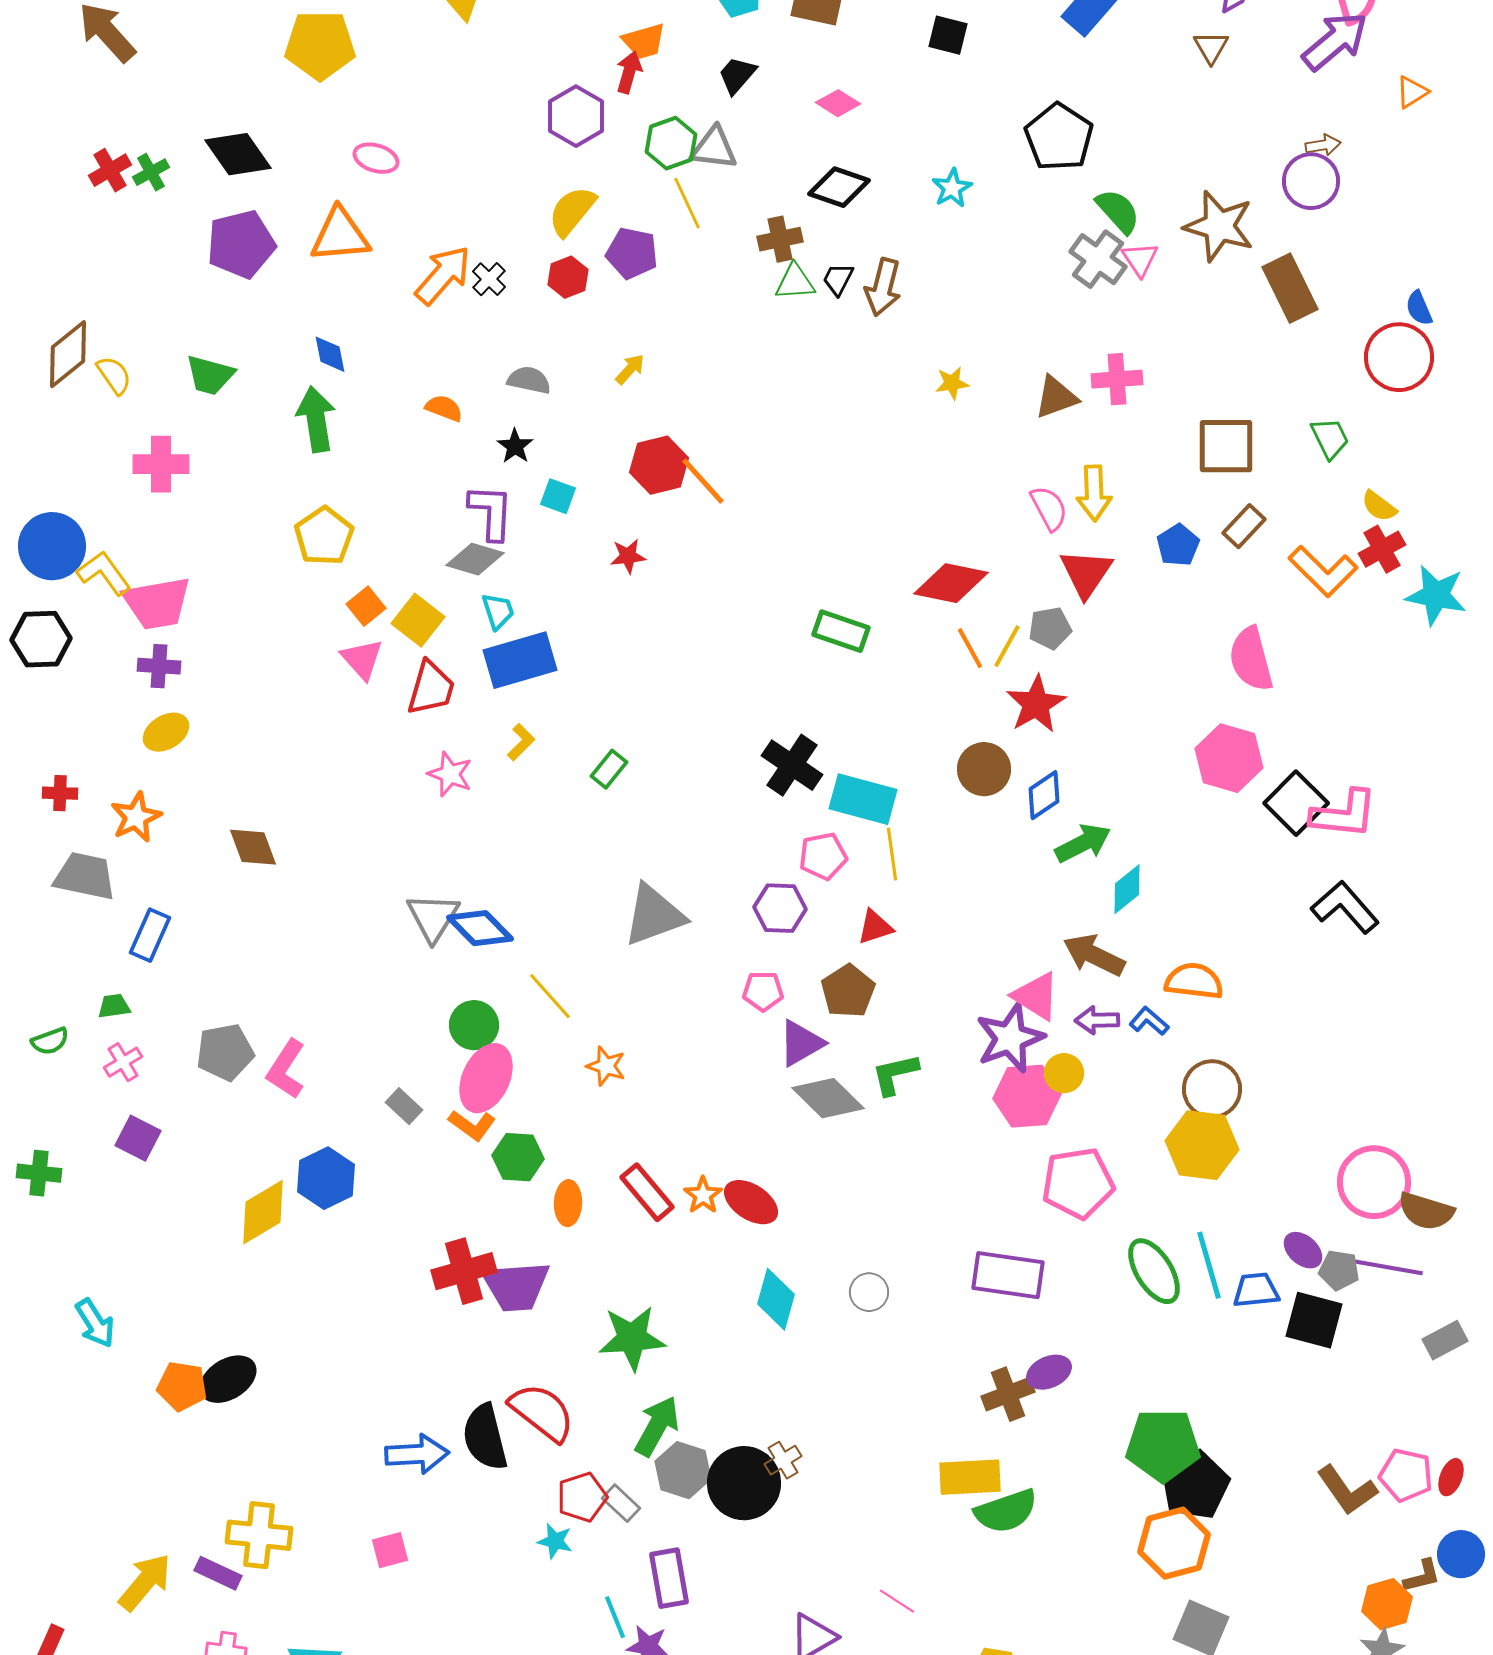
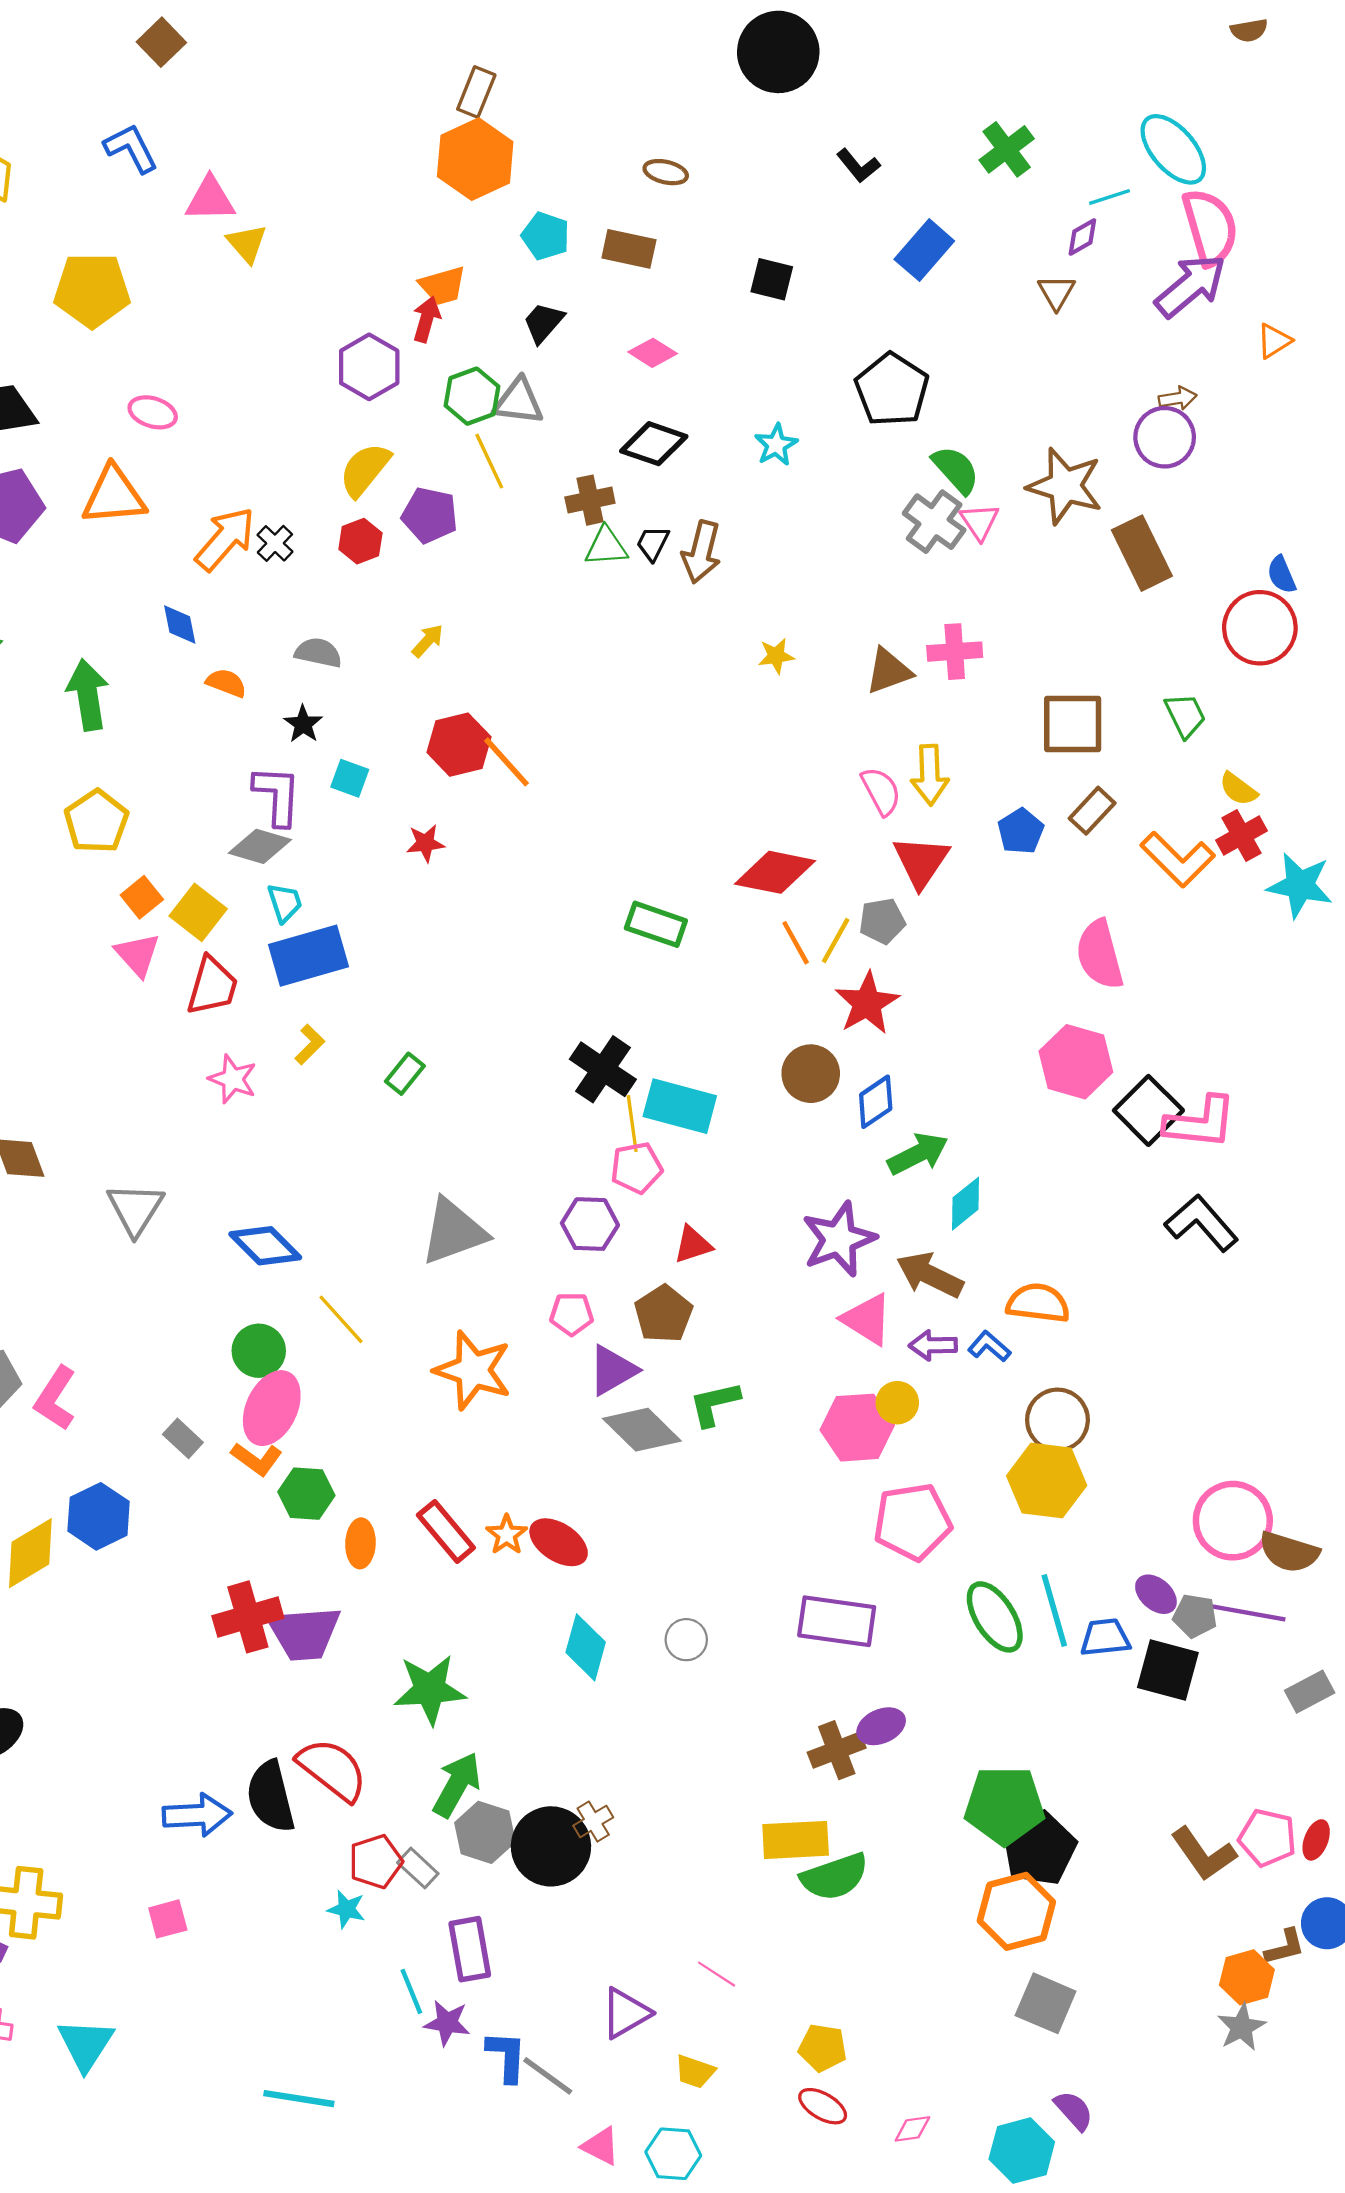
blue diamond: (330, 354) -> (180, 624), moved
yellow line: (892, 854) -> (632, 1123), moved
gray triangle: (433, 917) -> (135, 1209), moved
purple star: (1010, 1038) -> (839, 1239), moved
orange star: (606, 1066) -> (473, 1370), moved, size x1.8

